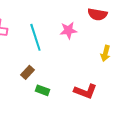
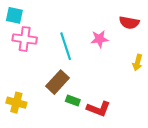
brown rectangle: (27, 72) -> (57, 82), size x1.6
red L-shape: (85, 91) -> (98, 109), moved

